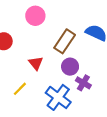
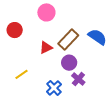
red triangle: (36, 63) -> (46, 47), moved, turned 32
blue cross: (58, 97) -> (54, 88), size x0.7

